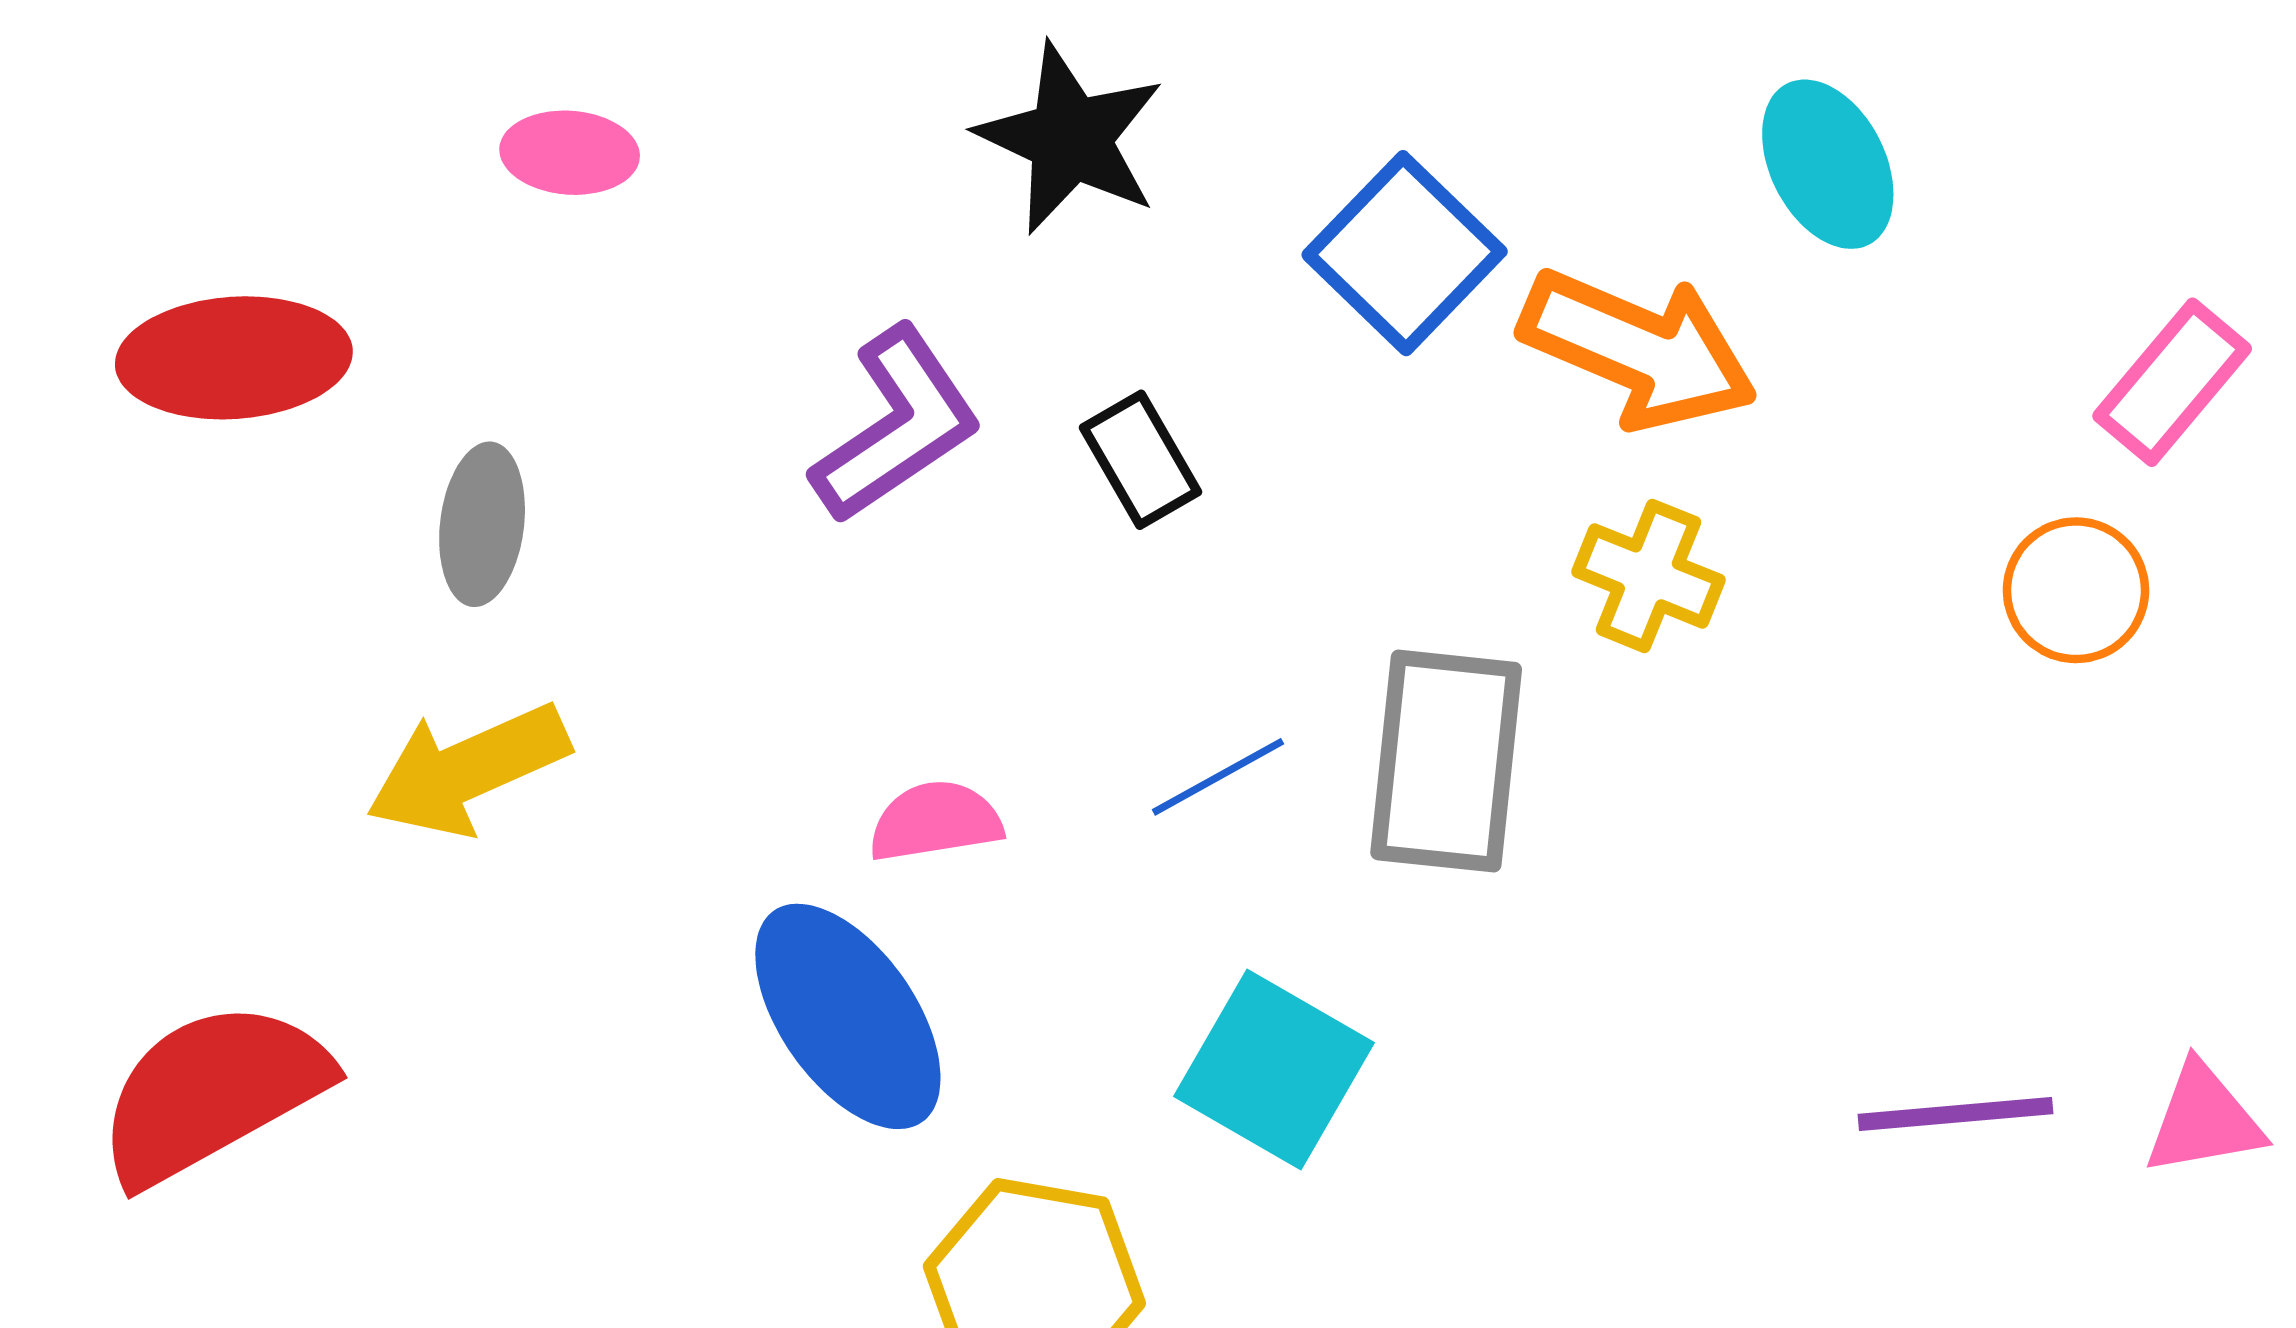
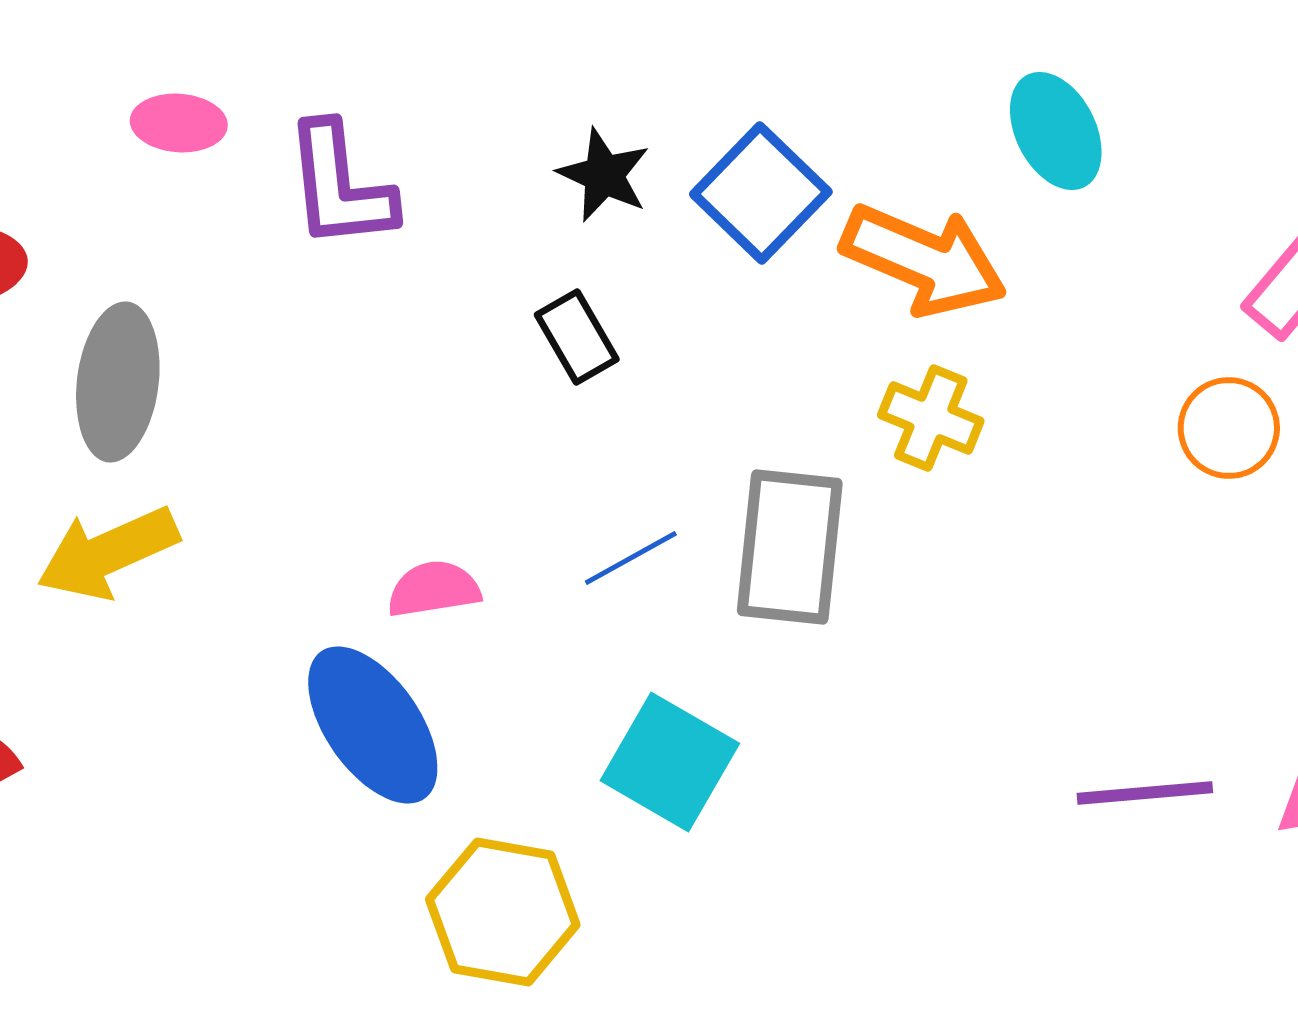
black star: (1070, 138) -> (604, 175), moved, size x0.7
purple L-shape: (897, 425) -> (340, 186), moved, turned 118
gray ellipse: (482, 524) -> (118, 382), size x1.4

